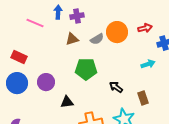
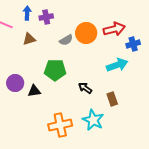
red arrow: (145, 28) -> (114, 29), size x1.5
brown triangle: (72, 39) -> (29, 39), moved
cyan arrow: (148, 64) -> (117, 65), size x1.5
black triangle: (67, 102) -> (34, 91), moved

